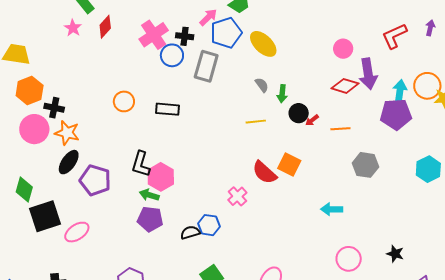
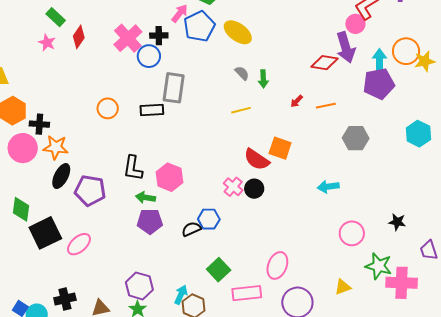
pink circle: (343, 49) -> (355, 24), moved
gray rectangle: (206, 66) -> (174, 88), moved
black circle: (299, 113) -> (254, 189), moved
pink hexagon: (161, 177) -> (169, 177), moved

